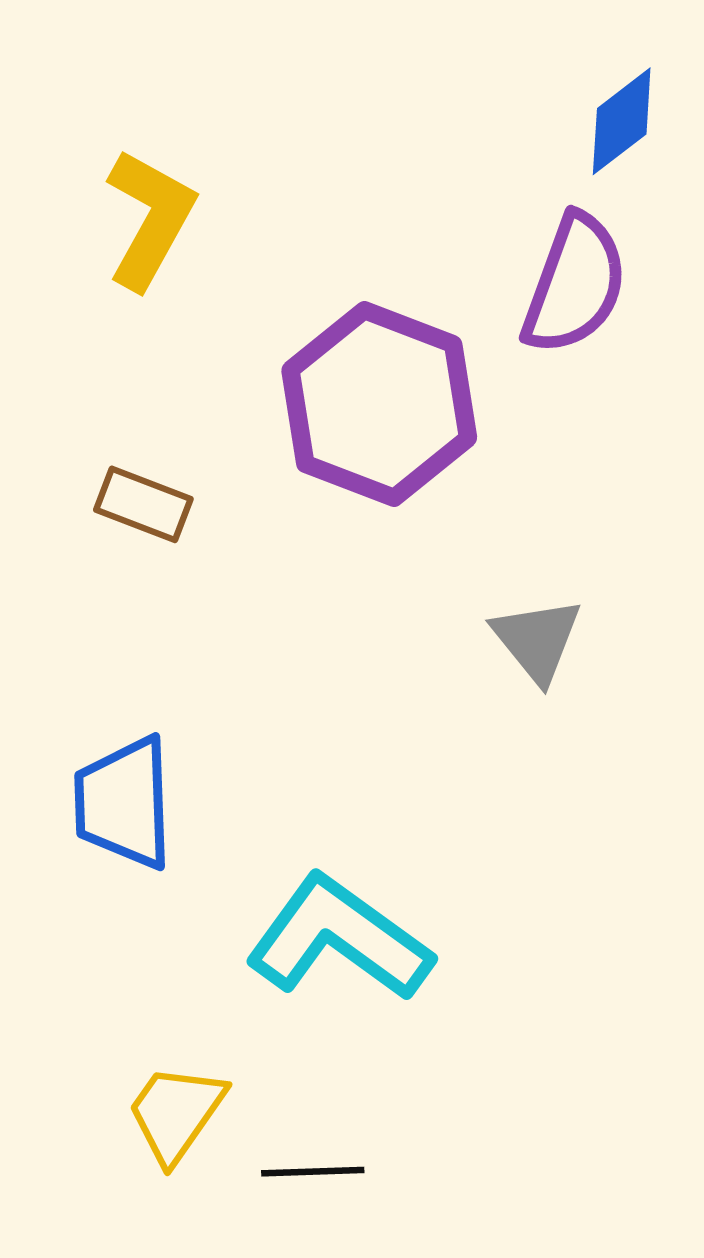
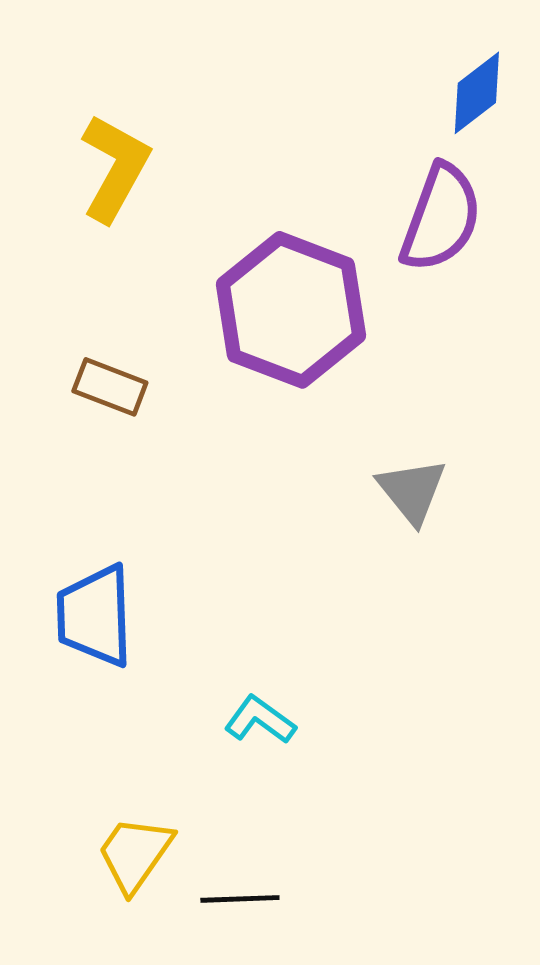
cyan L-shape: (339, 938) -> (260, 720), size x0.5

